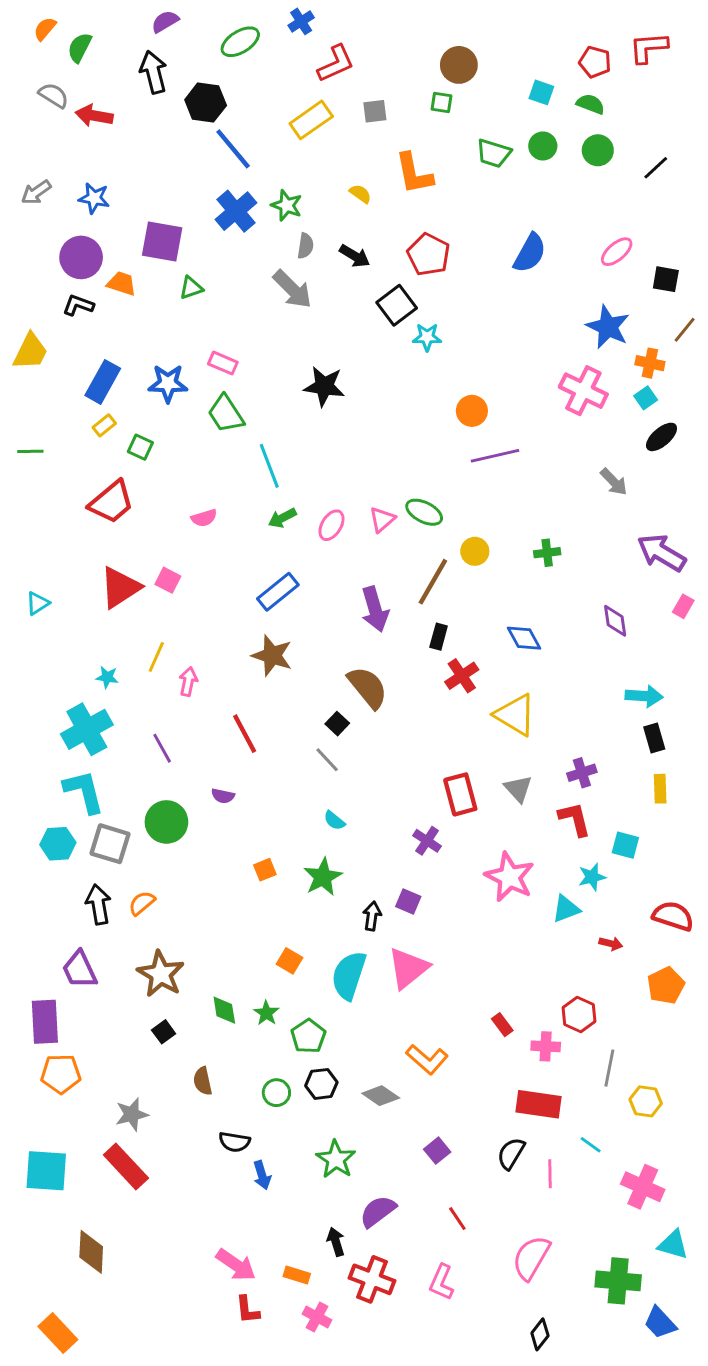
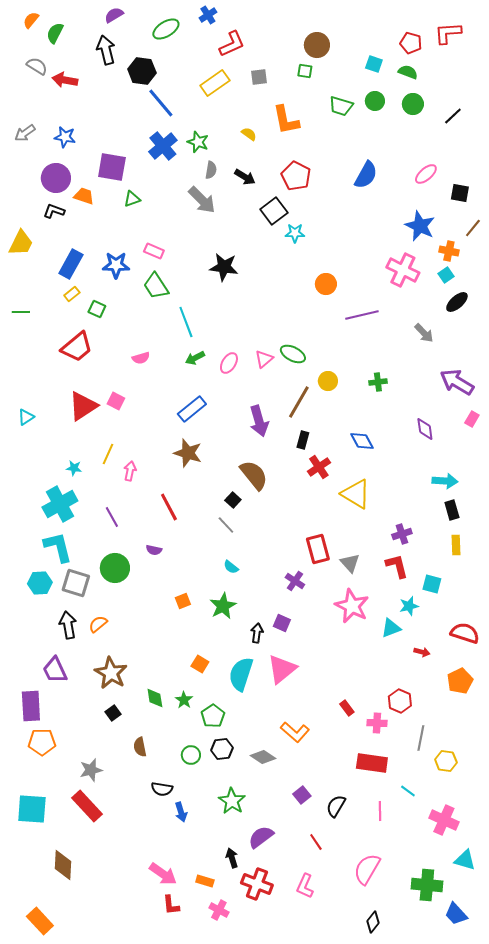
purple line: (495, 456) -> (362, 315), moved
gray triangle: (518, 789) -> (350, 563), moved
black semicircle: (511, 1153) -> (336, 806), moved

